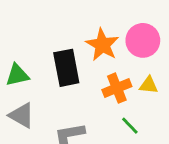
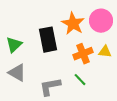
green triangle: (17, 75) -> (14, 45), turned -30
green line: (130, 126) -> (80, 80), moved

